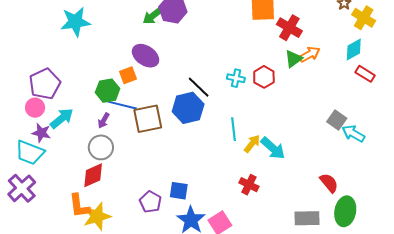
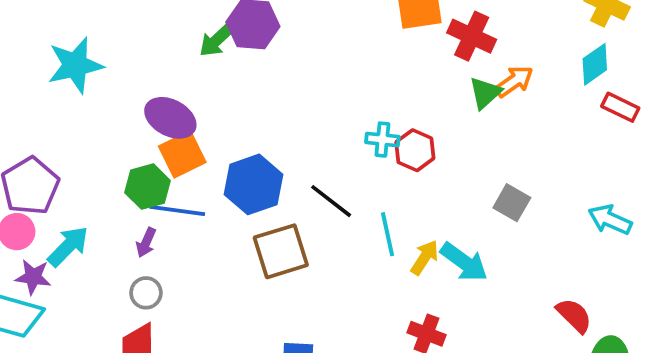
purple ellipse: (146, 56) -> (170, 118), moved
orange square: (128, 75) -> (182, 154), size x1.4
red hexagon: (264, 77) -> (415, 150), moved
black line: (199, 87) -> (331, 201), moved
blue hexagon: (188, 108) -> (253, 184), moved
brown square: (148, 119) -> (281, 251), moved
gray square: (337, 120) -> (512, 203), moved
gray circle: (101, 147) -> (146, 293), size x0.7

